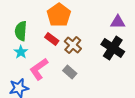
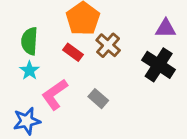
brown cross: (73, 45) -> (108, 45), moved

